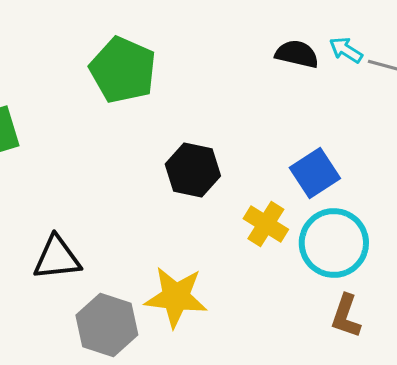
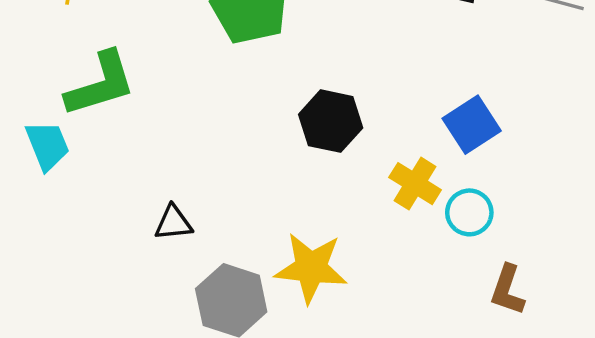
cyan circle: (334, 243) -> (469, 212), moved, size x0.6
black triangle: (57, 258) -> (173, 223), size x0.7

